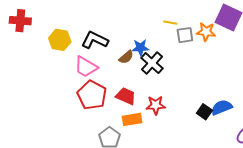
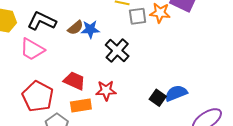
brown semicircle: (126, 57) -> (75, 28), moved
black cross: (152, 63) -> (117, 51), moved
red pentagon: (92, 95) -> (38, 96), moved

